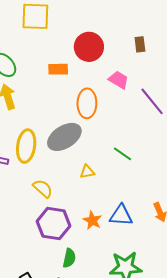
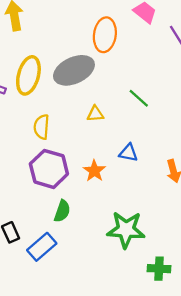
yellow semicircle: (43, 189) -> (42, 127), turned -135
blue triangle: (121, 215) -> (128, 153), moved, size x0.7

